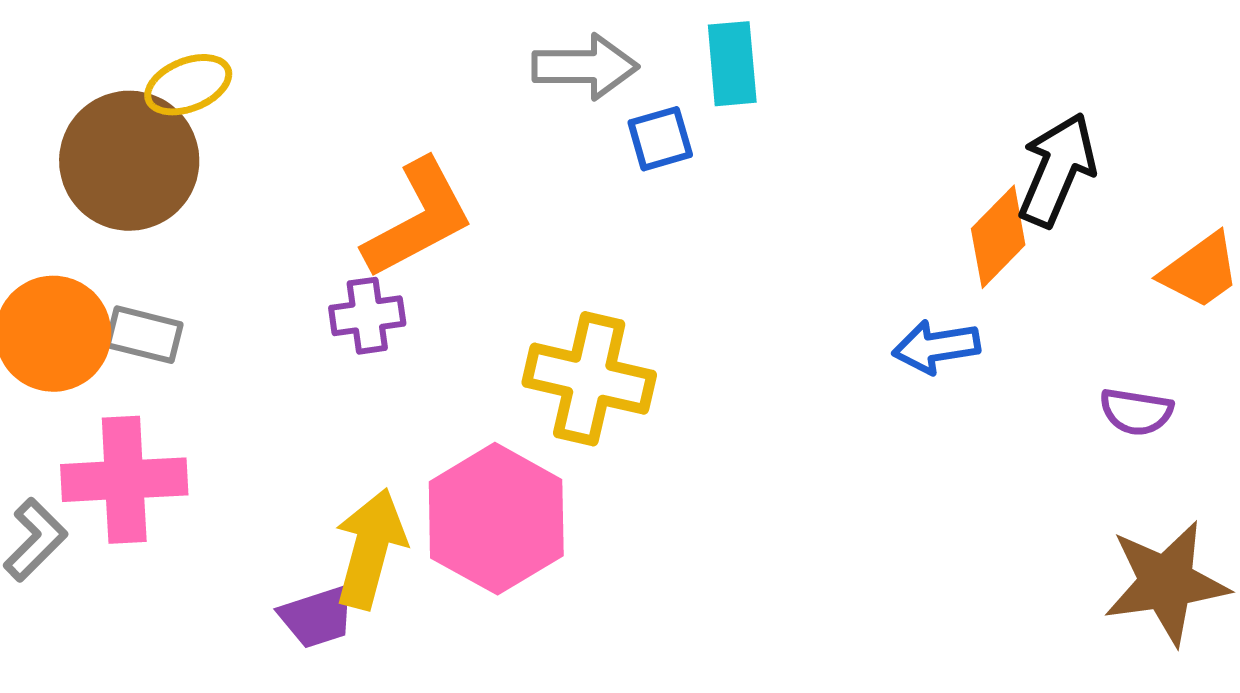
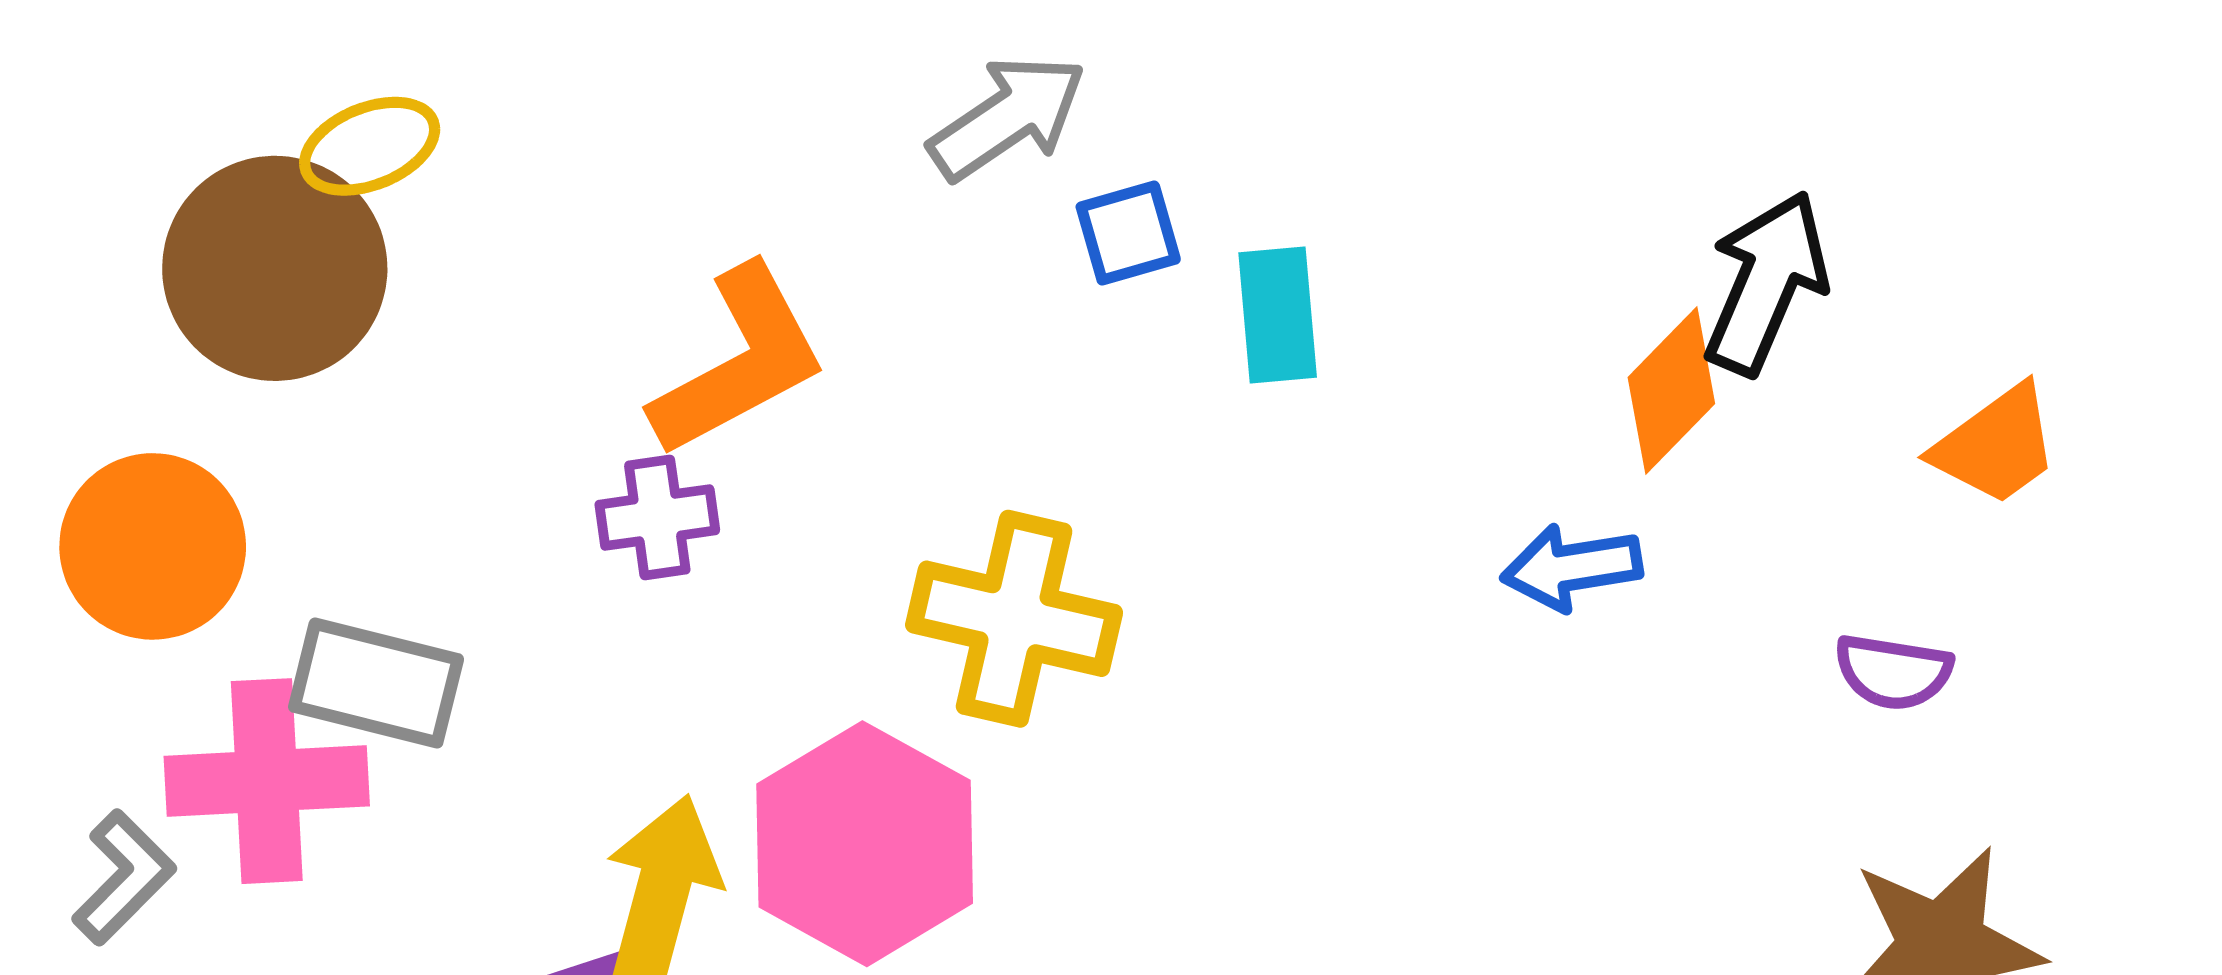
cyan rectangle: (732, 64) -> (1278, 315), moved
gray arrow: (585, 67) -> (1008, 117), turned -34
gray rectangle: (144, 335) -> (376, 683), moved, size x1.4

